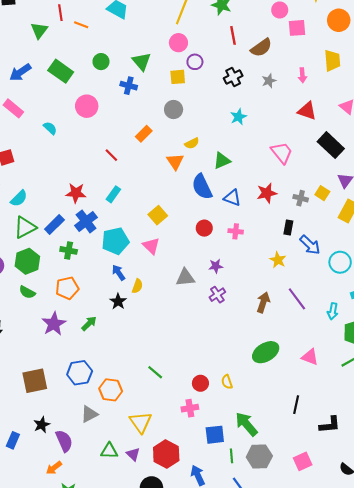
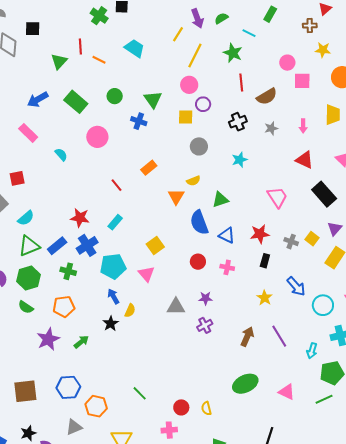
gray circle: (174, 109) -> (199, 146), moved
black rectangle: (288, 228) -> (265, 261), moved

